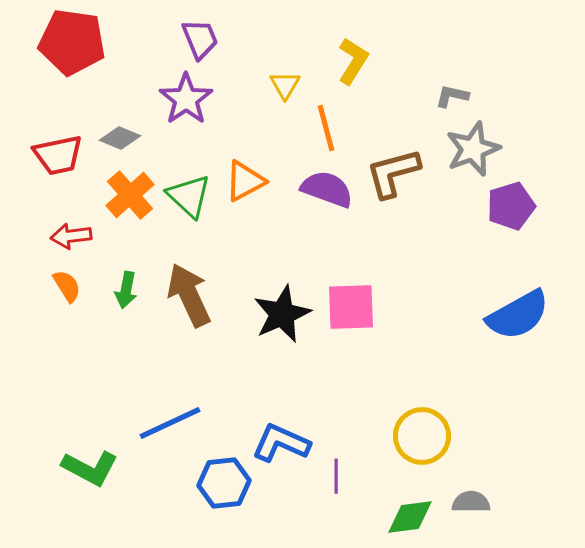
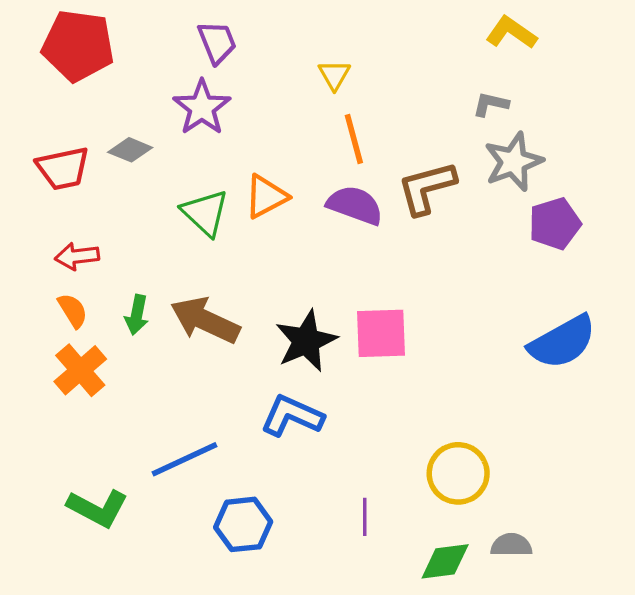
yellow L-shape: (353, 61) -> (511, 33), moved, turned -87
yellow triangle: (285, 85) -> (334, 75), moved
orange cross: (130, 195) -> (80, 370), moved
brown arrow: (189, 295) -> (205, 320), turned -40
blue L-shape: (281, 443) -> (292, 416), moved

